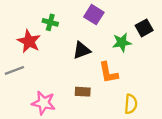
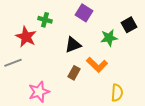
orange L-shape: (108, 73) -> (97, 65), turned -35
brown rectangle: (83, 92) -> (74, 73), moved, turned -64
pink star: (44, 103) -> (39, 92), turned -30

